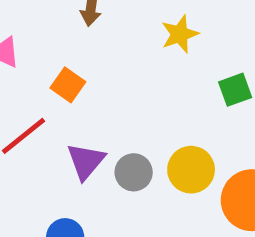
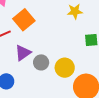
orange square: (68, 85) -> (24, 20), size x1.5

